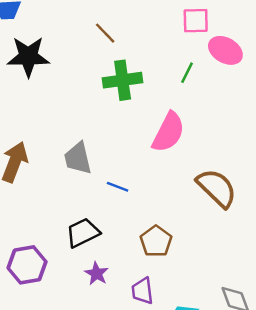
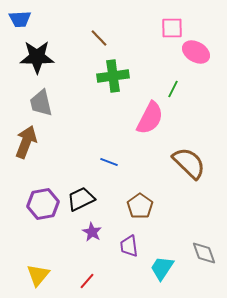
green line: (187, 73) -> (173, 89), moved
gray trapezoid: (78, 158) -> (41, 103), moved
purple hexagon: (27, 265) -> (43, 204), moved

